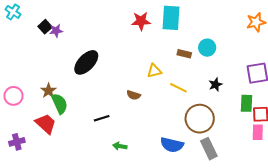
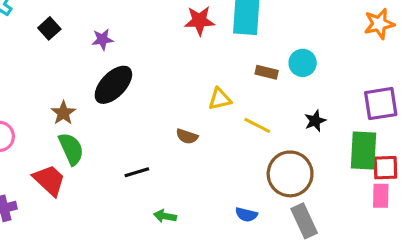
purple star: (56, 31) -> (102, 39), moved
brown star: (48, 91) -> (63, 113), moved
green rectangle: (247, 103) -> (364, 150), size x1.4
blue semicircle: (172, 145) -> (246, 215), size x0.6

